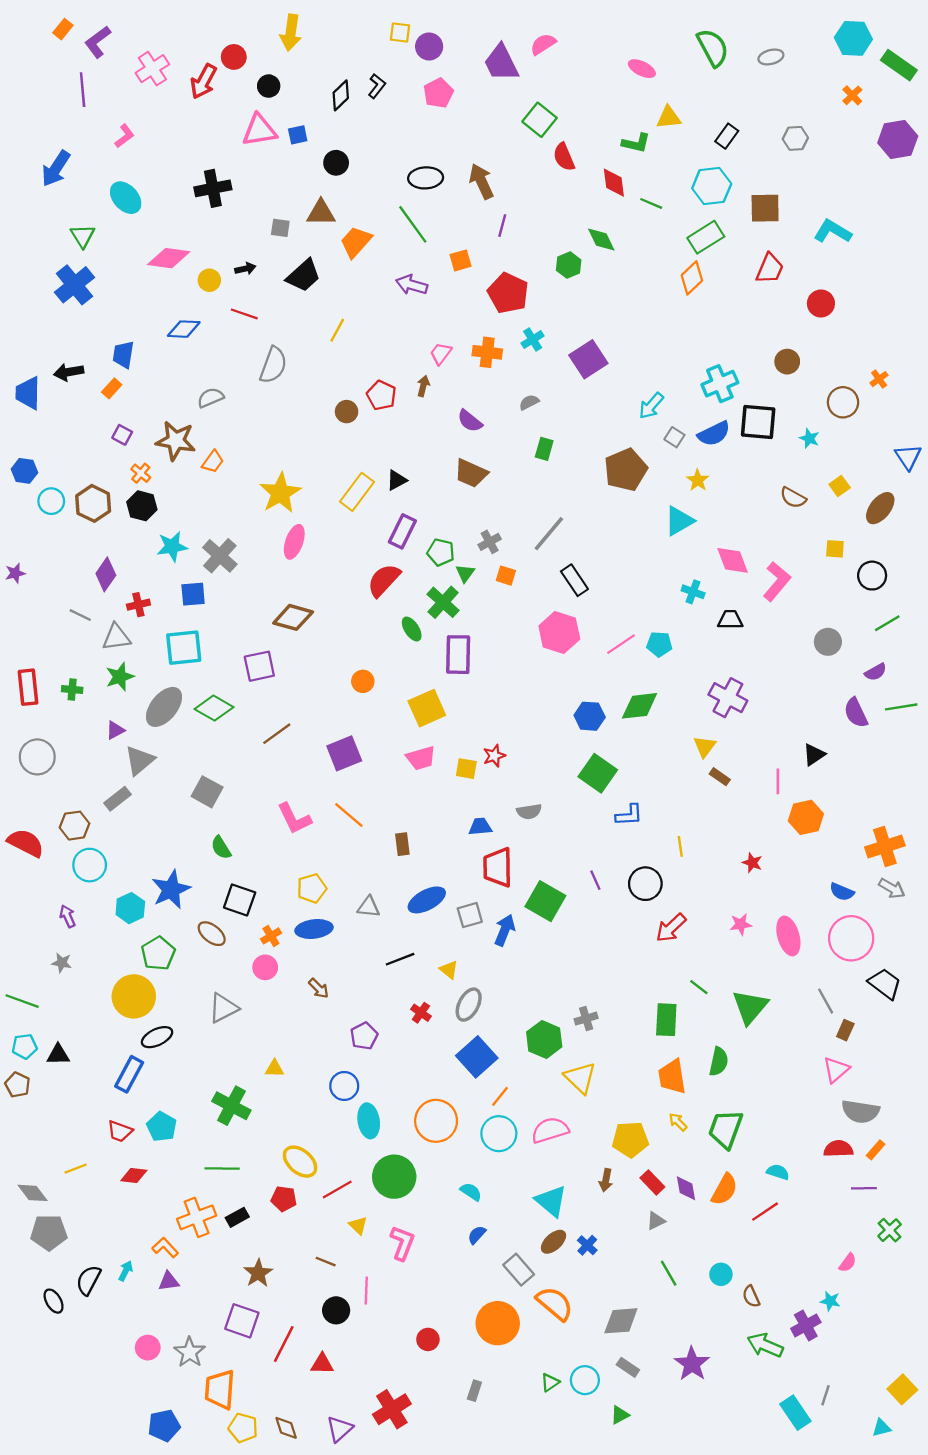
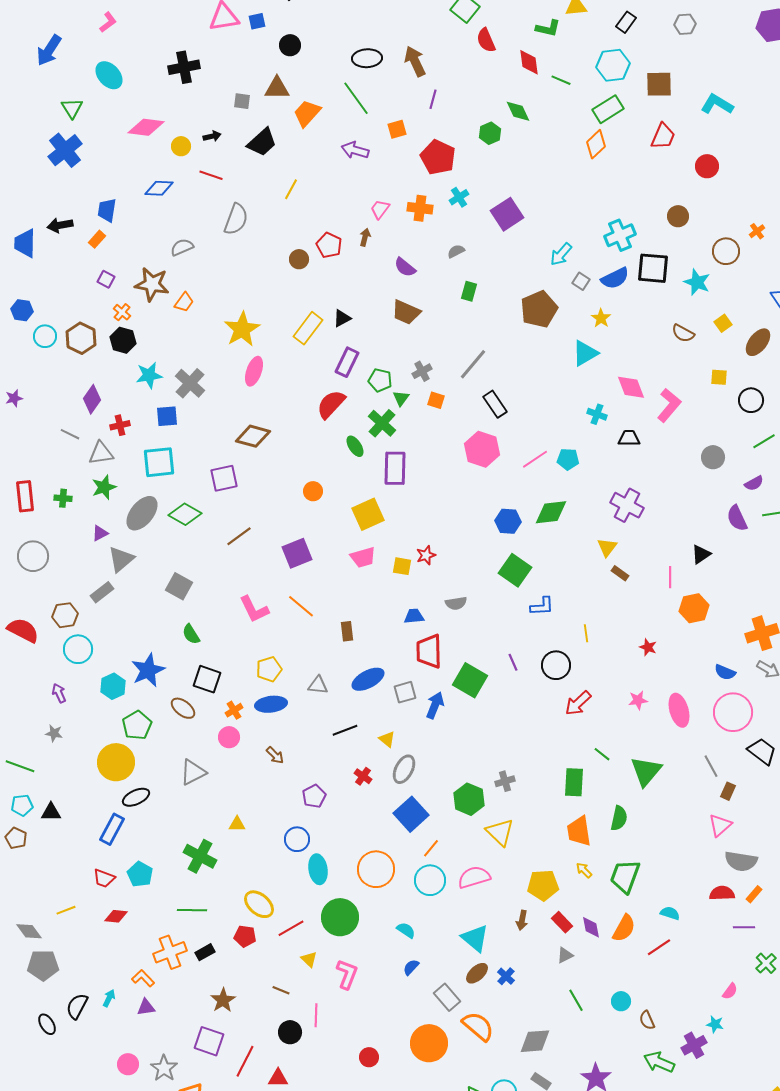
cyan star: (809, 438) -> (697, 282), size x1.5

